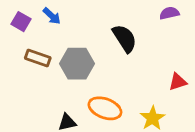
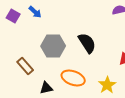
black semicircle: (125, 38) -> (87, 43), moved
brown rectangle: (38, 58) -> (25, 66), moved, turned 30

